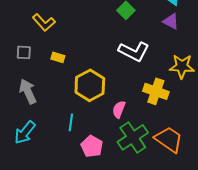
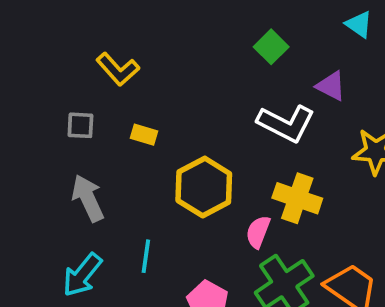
purple triangle: (171, 21) -> (331, 86), moved
yellow cross: (156, 91) -> (297, 198), moved
cyan line: (71, 122) -> (146, 256), moved

